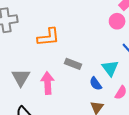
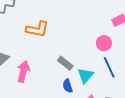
pink circle: (117, 21) -> (104, 43), moved
gray rectangle: (73, 64) -> (65, 63), moved

